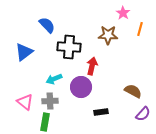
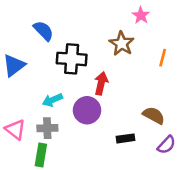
orange line: (140, 29) -> (163, 58), moved
brown star: (108, 35) -> (122, 44), turned 30
black rectangle: (101, 112) -> (125, 138), moved

